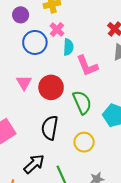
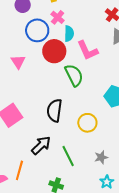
pink triangle: (24, 83) -> (18, 62), moved
red circle: (51, 87) -> (54, 51), moved
green semicircle: (82, 102) -> (74, 75), moved

